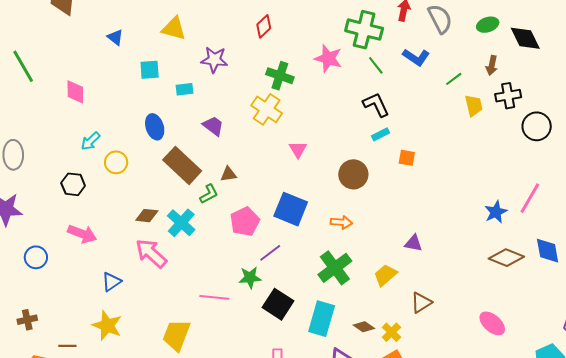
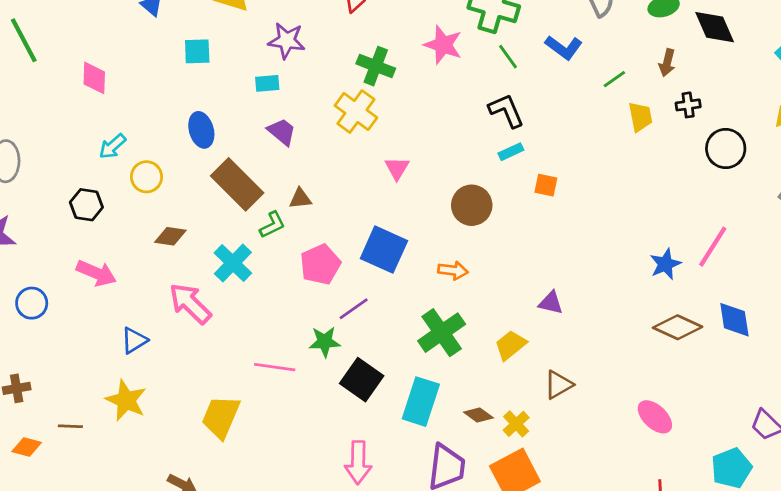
cyan rectangle: (185, 89) -> (267, 83), moved
black cross: (508, 96) -> (688, 105), size x0.7
brown diamond: (147, 216) -> (170, 236), moved

